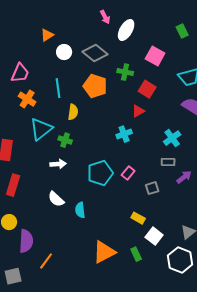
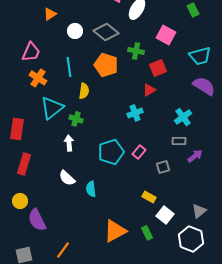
orange triangle: (47, 35) -> (50, 14), moved
red square: (147, 89) -> (158, 68), turned 36
white arrow: (58, 164) -> (69, 143), turned -91
purple semicircle: (26, 241) -> (37, 220), turned 150
orange line: (46, 261) -> (63, 250), moved

